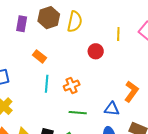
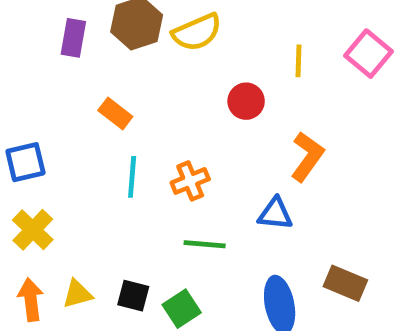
yellow semicircle: (75, 22) -> (197, 32), turned 55
orange L-shape: (131, 91) -> (307, 156), moved
blue triangle: (112, 109) -> (275, 214), moved

